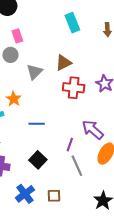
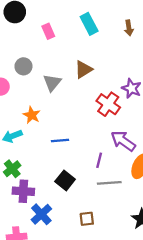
pink rectangle: (17, 36) -> (48, 31), moved
red cross: (74, 88) -> (108, 104), moved, turned 35
gray line: (77, 166) -> (109, 183), turned -65
blue cross: (25, 194) -> (41, 214), moved

